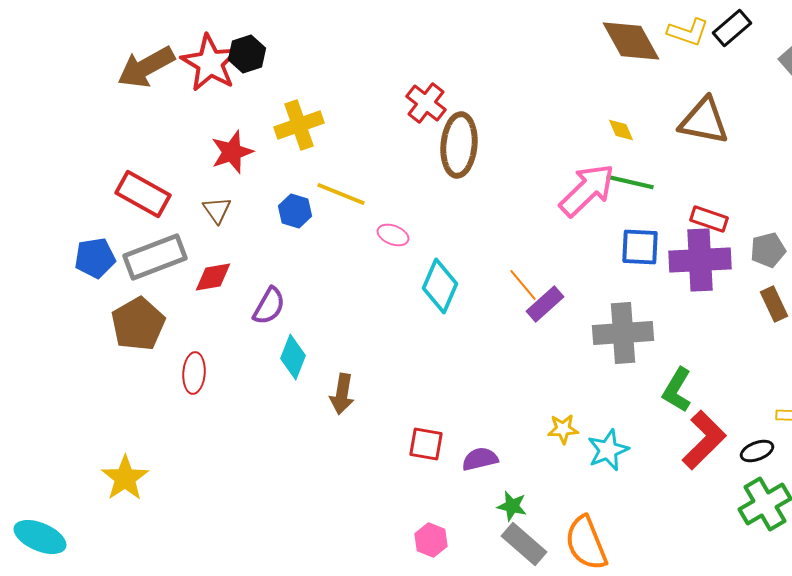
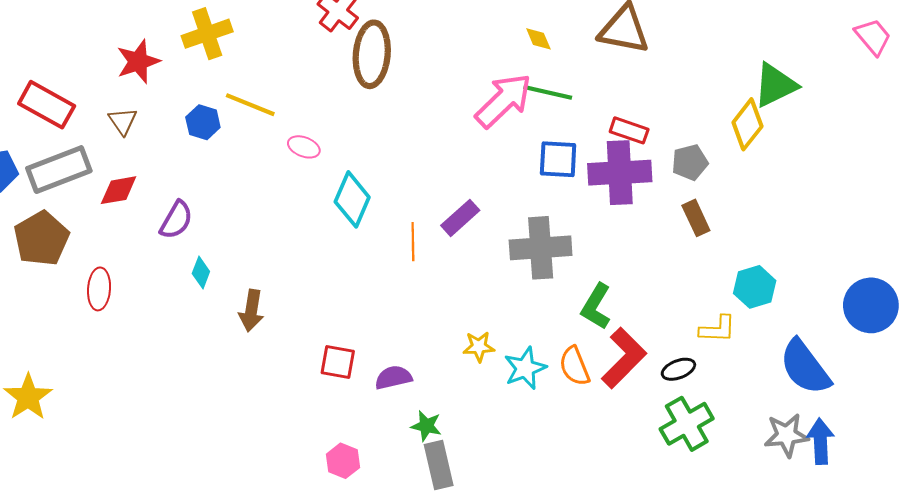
orange line: (523, 285) -> (413, 242), moved, turned 39
cyan diamond: (293, 357) -> (201, 272), size x0.7
orange semicircle: (586, 543) -> (575, 366), moved, size x0.7
gray rectangle: (524, 544) -> (439, 465), turned 36

